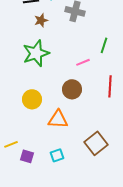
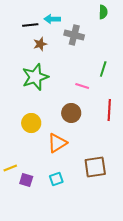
pink line: (83, 62) -> (82, 86), turned 40
orange triangle: (58, 119) -> (57, 143), turned -35
brown square: (96, 143) -> (95, 167), turned 30

